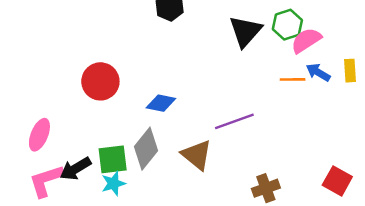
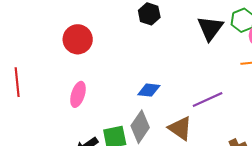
red circle: (100, 81) -> (78, 39), moved
pink ellipse: (39, 135) -> (78, 94), moved

